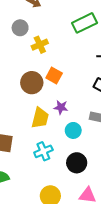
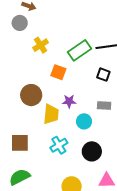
green rectangle: (85, 23) -> (79, 50), moved
gray circle: (20, 28) -> (20, 23), moved
brown circle: (32, 83) -> (31, 95), moved

